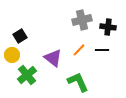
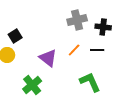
green cross: (27, 75) -> (32, 85), moved
green L-shape: (78, 82) -> (90, 82), moved

